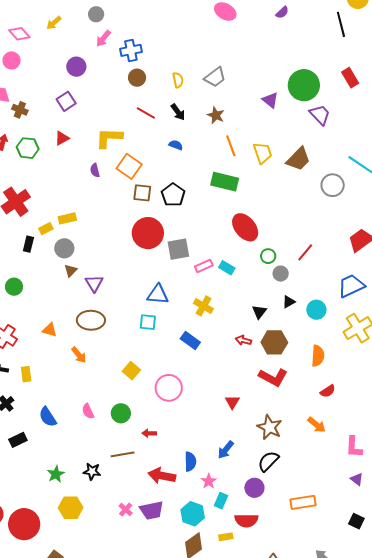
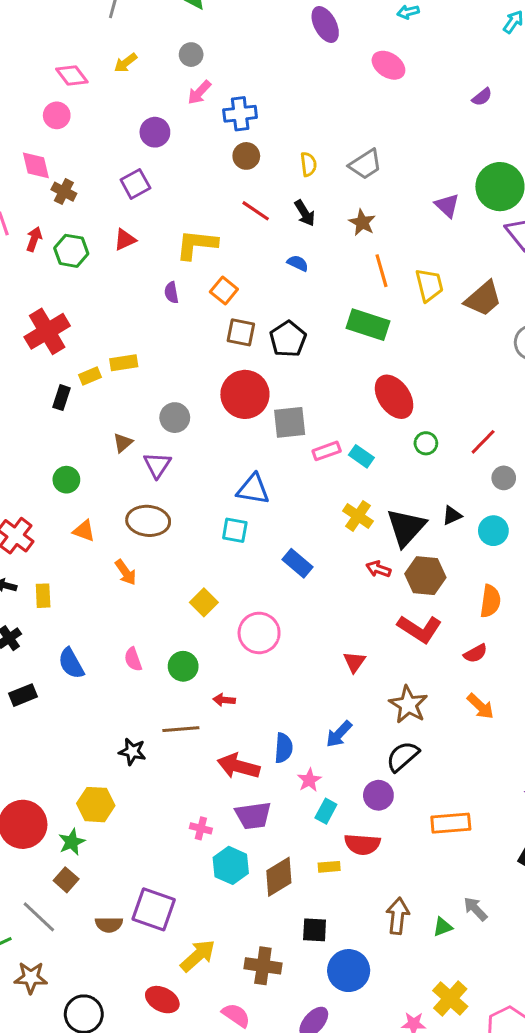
purple semicircle: (282, 12) -> (482, 97), moved
orange square: (129, 166) -> (224, 291), size x0.7
gray circle: (64, 248) -> (175, 418), moved
gray circle: (281, 274) -> (504, 478), moved
green circle: (14, 287) -> (66, 480), moved
yellow cross: (203, 306) -> (358, 516), moved
black triangle: (259, 312) -> (406, 527), size x1.8
red semicircle: (328, 391) -> (475, 653), moved
green star: (56, 474) -> (72, 842), moved
pink cross: (126, 510) -> (201, 828), moved, turned -32
purple trapezoid: (152, 510) -> (253, 815), moved
cyan hexagon: (193, 514) -> (231, 865), moved

